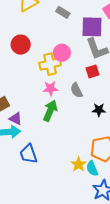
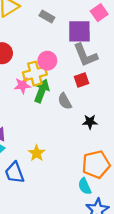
pink star: (50, 88) -> (22, 85), moved
green arrow: (50, 111) -> (42, 91), moved
yellow star: (79, 164) -> (37, 153), moved

